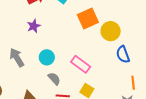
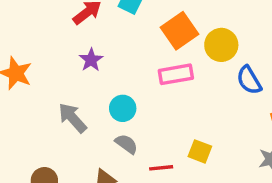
pink rectangle: (81, 64) -> (176, 74), moved, turned -36
gray semicircle: (54, 79) -> (126, 144), moved

